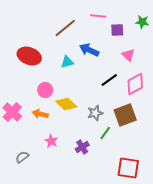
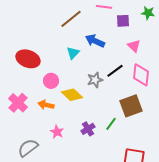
red ellipse: (29, 56) -> (28, 59), moved
cyan triangle: (67, 62) -> (73, 53), turned -32
pink diamond: (135, 84) -> (141, 75), turned -55
gray star: (95, 113) -> (95, 80), moved
purple cross: (82, 147) -> (88, 129), moved
gray semicircle: (22, 157) -> (28, 148), size x1.5

